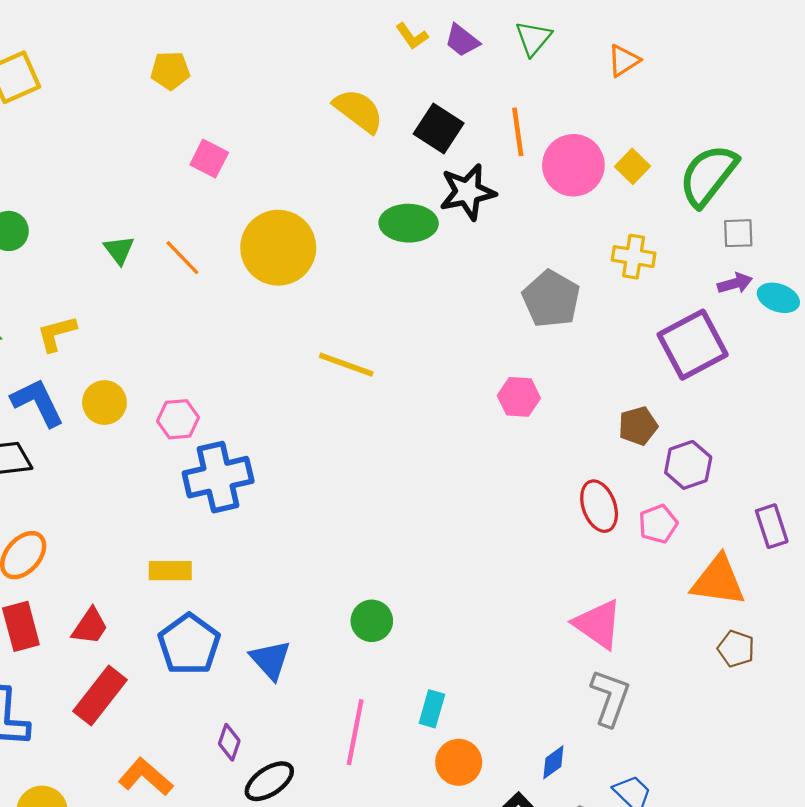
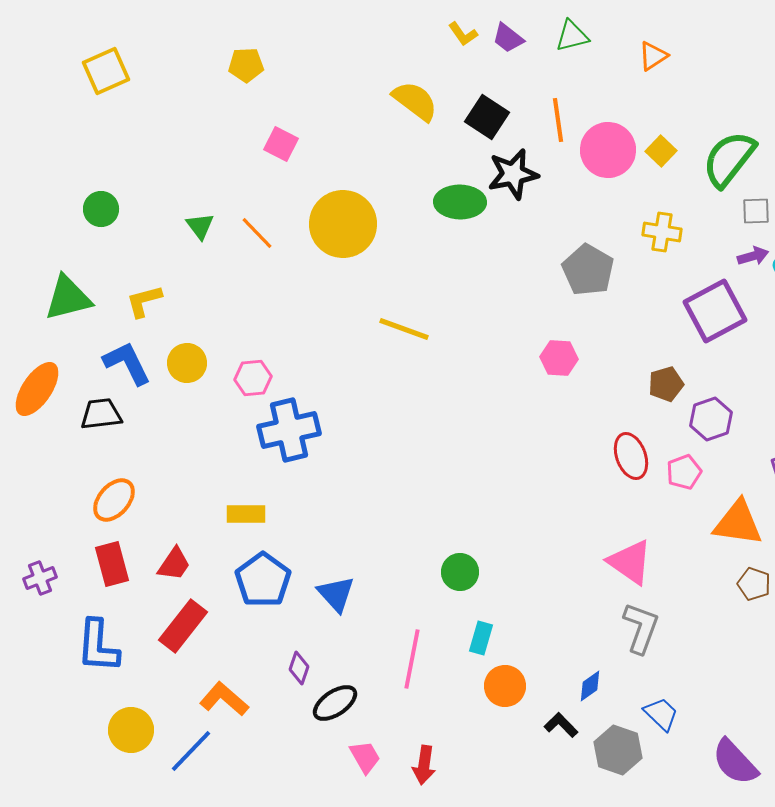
green triangle: (533, 38) -> (572, 36), turned 36
green circle: (372, 621) -> (460, 572), moved

